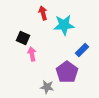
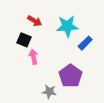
red arrow: (43, 13) -> (35, 21), moved, turned 136
blue rectangle: (82, 50) -> (85, 43), moved

